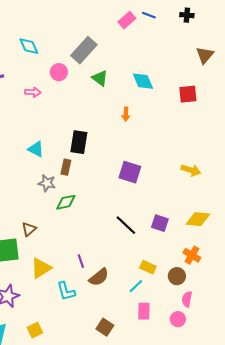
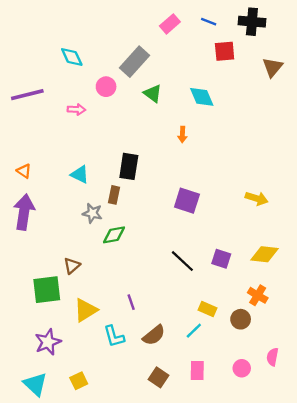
black cross: (187, 15) -> (252, 22), size x1.6
pink rectangle: (127, 20) -> (170, 24), moved
red square: (188, 94) -> (225, 51), moved
brown semicircle: (99, 277) -> (154, 335), moved
pink semicircle: (187, 299) -> (272, 357), moved
pink rectangle: (144, 311) -> (197, 371), moved

